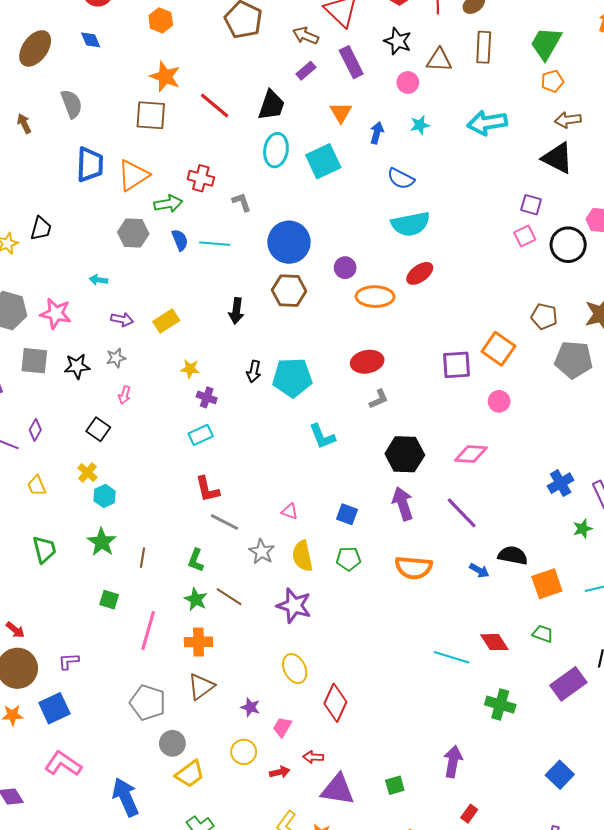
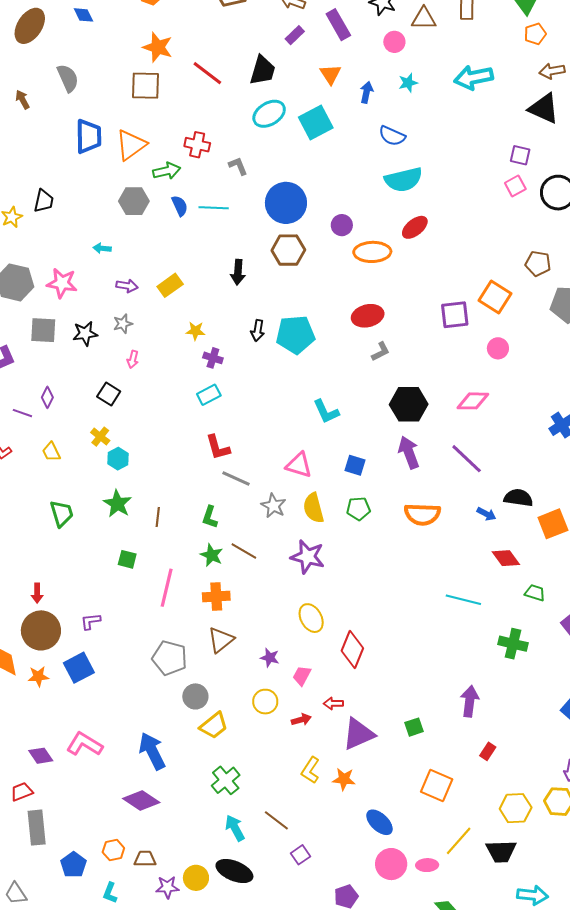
cyan ellipse: (276, 150) -> (269, 114), turned 52
cyan L-shape: (322, 436) -> (326, 412), moved
pink triangle: (290, 511) -> (299, 465), size x1.6
red arrow: (15, 630) -> (37, 593), turned 54
green trapezoid: (543, 634) -> (535, 593), moved
red diamond: (494, 642) -> (506, 558), moved
pink L-shape: (63, 764) -> (84, 744), moved
purple triangle: (338, 790) -> (359, 734), turned -30

